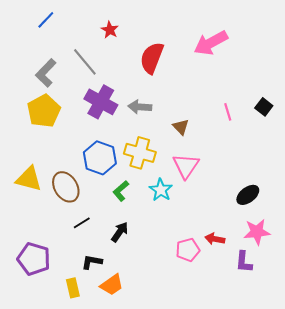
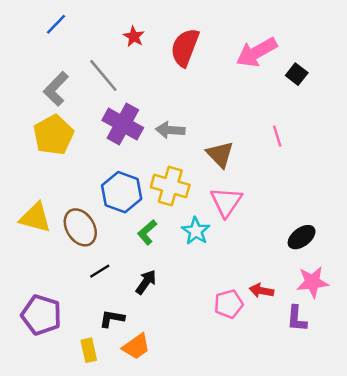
red semicircle: (152, 58) -> (185, 47), moved
black square: (264, 107) -> (297, 74), moved
brown triangle: (181, 127) -> (220, 154), size x1.4

